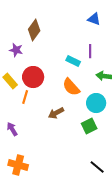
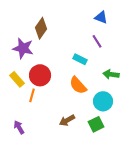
purple star: (16, 50) -> (23, 48), size x1.5
purple line: (90, 51) -> (97, 41), moved, turned -32
brown arrow: (56, 113) -> (67, 120), moved

